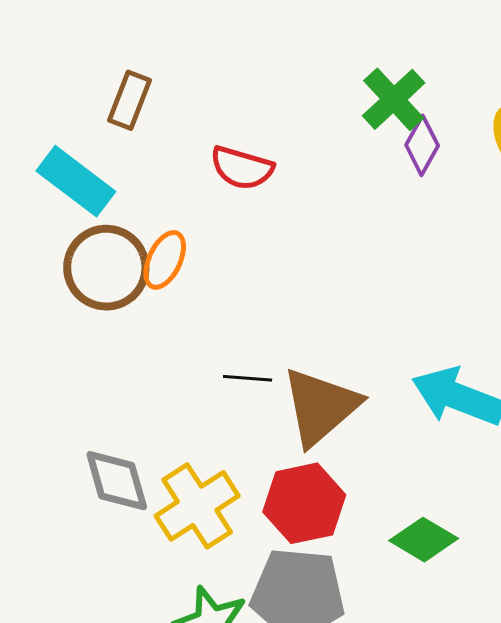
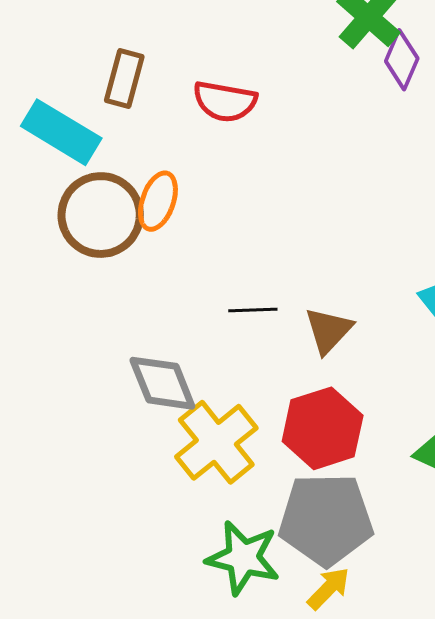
brown rectangle: (129, 100) -> (124, 78), moved
brown triangle: (321, 407) -> (328, 330), size x0.6
gray diamond: (117, 481) -> (162, 383), moved

